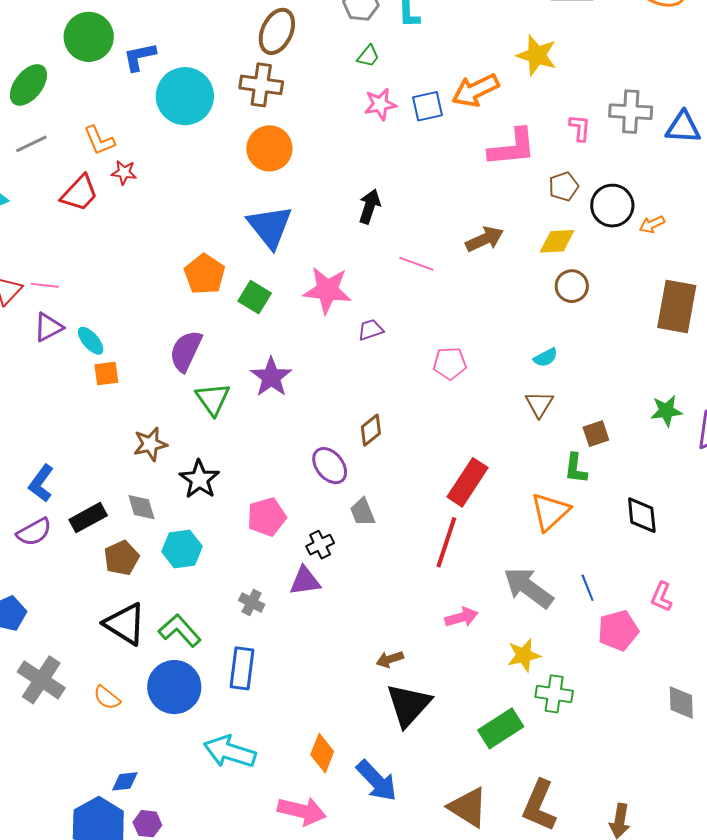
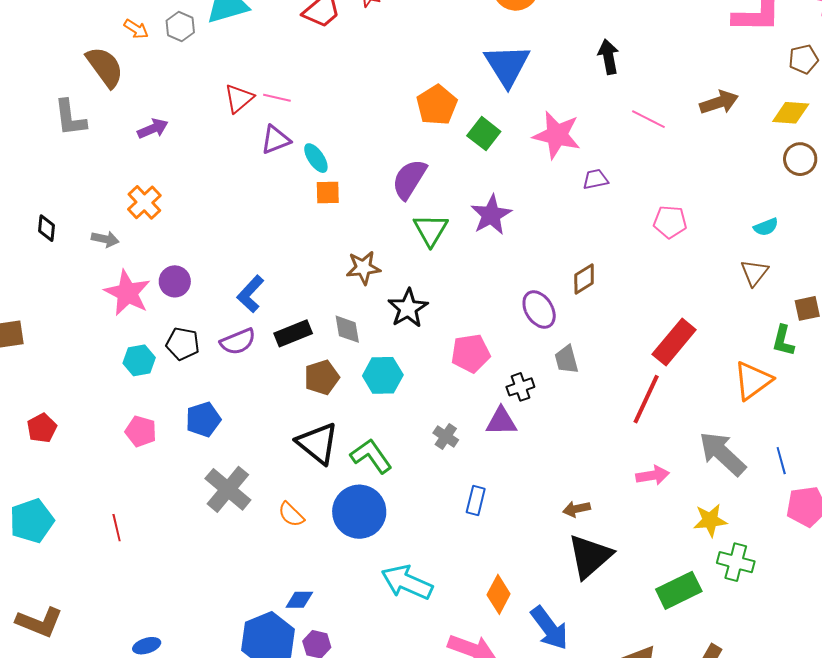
black arrow: (370, 206) -> (608, 57), turned -36
blue rectangle: (242, 668) -> (476, 501), moved, size x0.7

